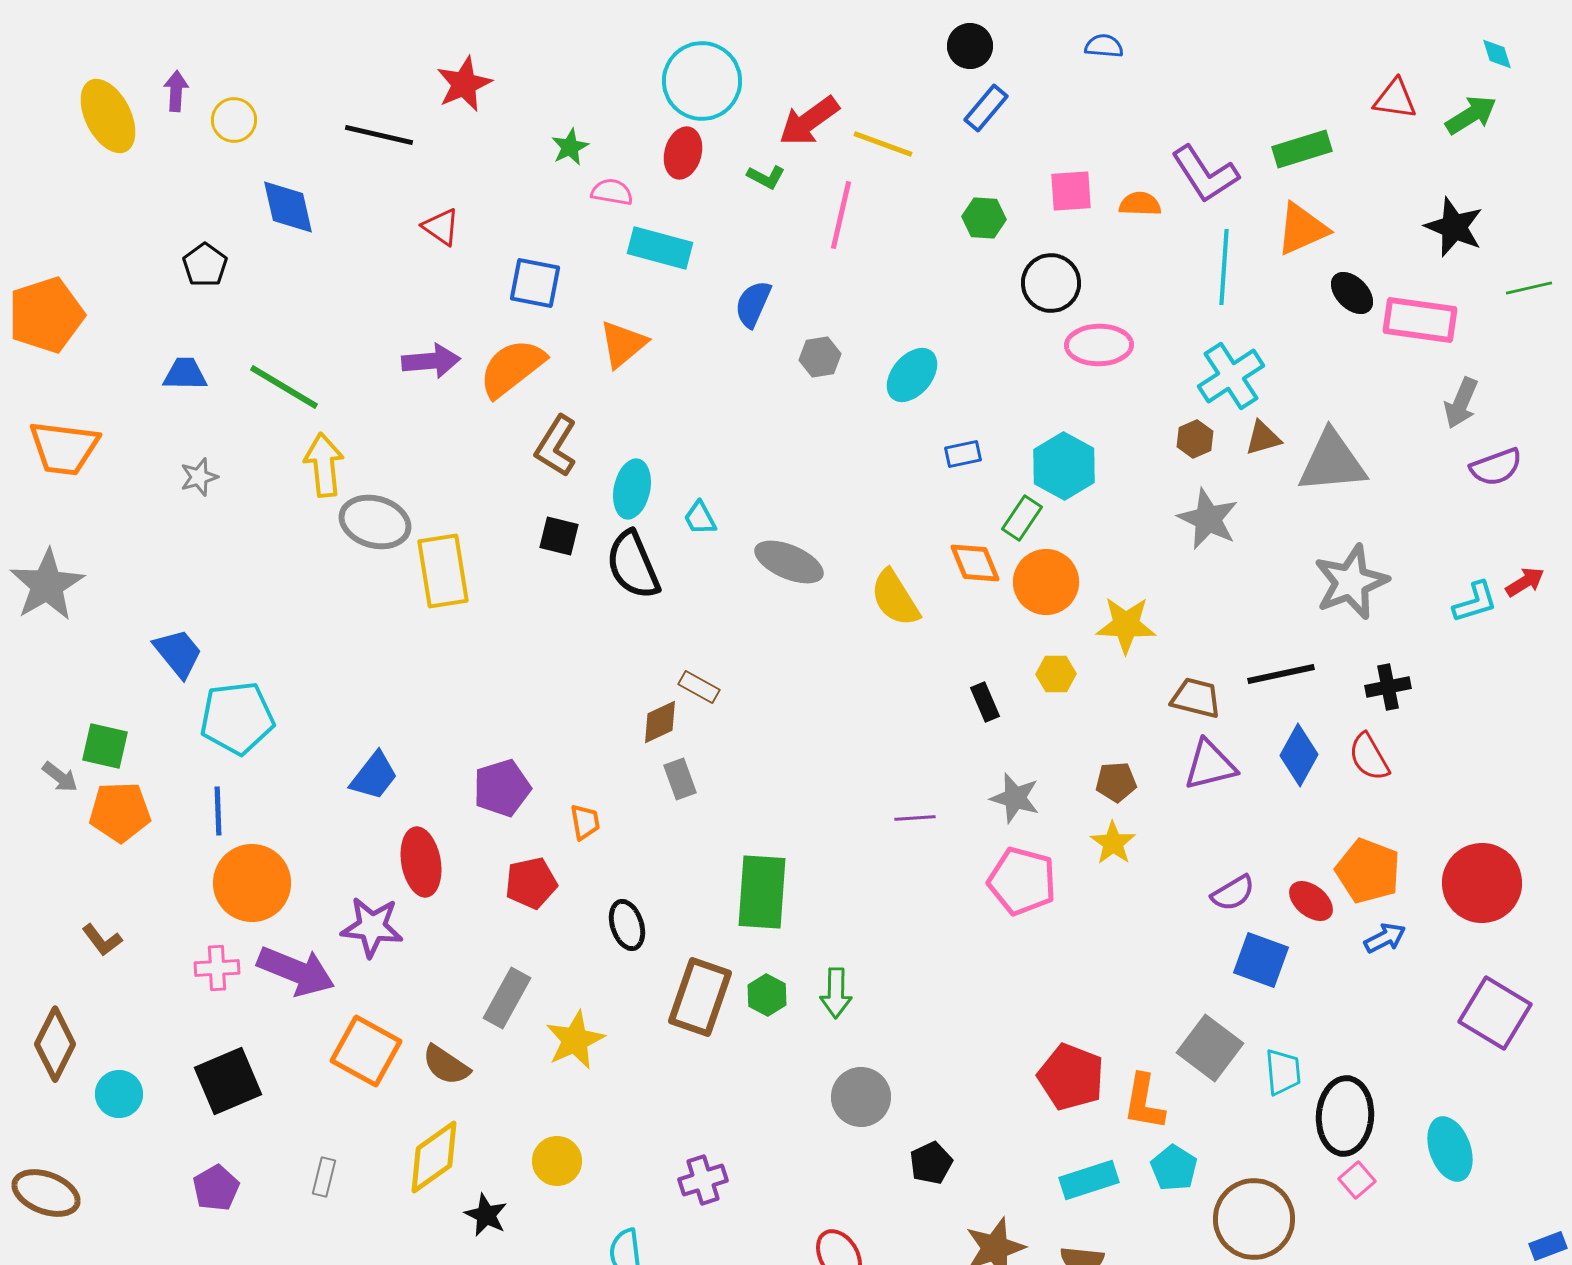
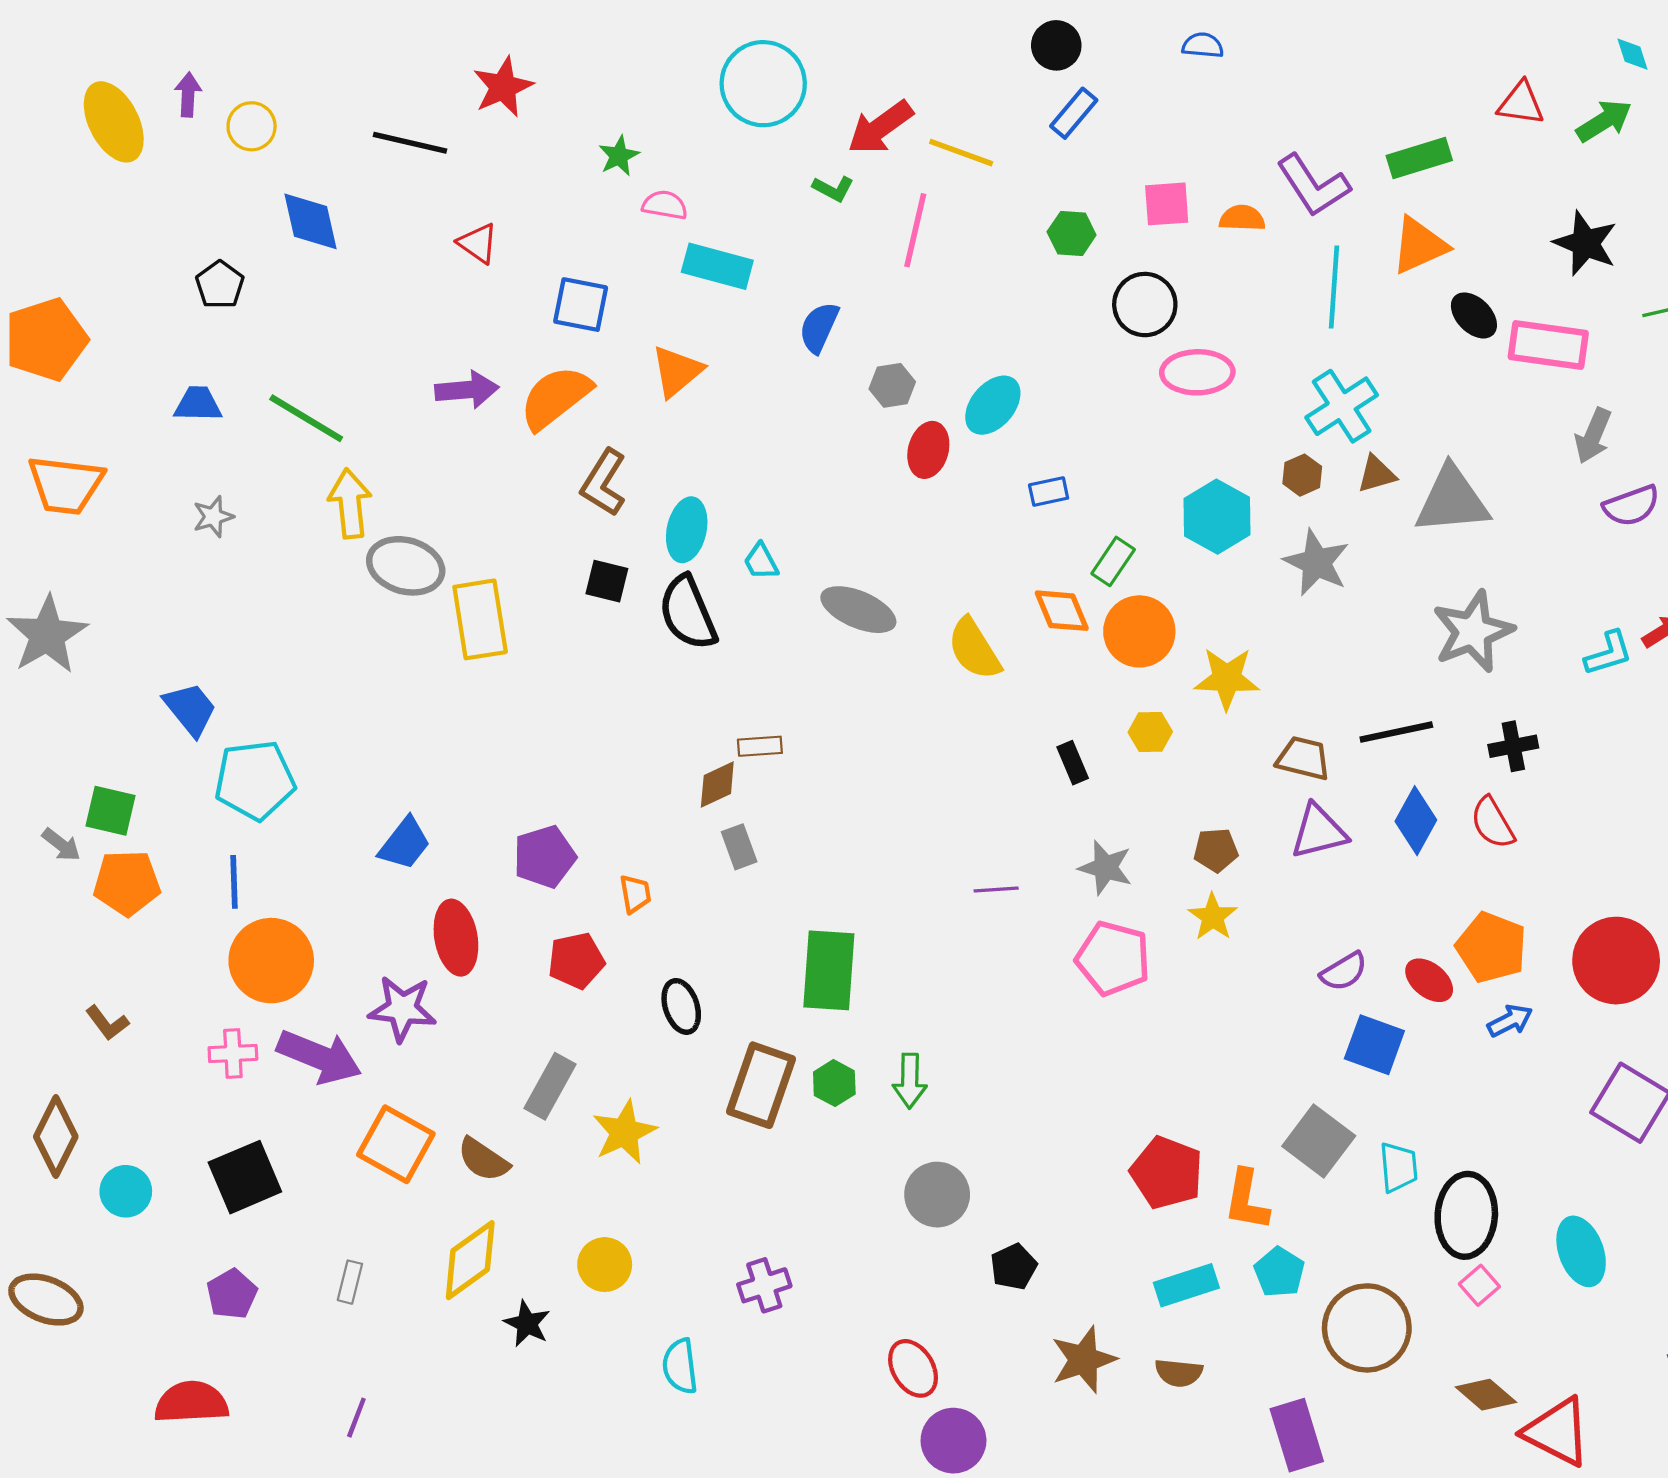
red ellipse: (683, 153) -> (928, 450), moved
cyan hexagon: (1064, 466) -> (1217, 517), moved
brown rectangle: (699, 687) -> (760, 746), turned -33

